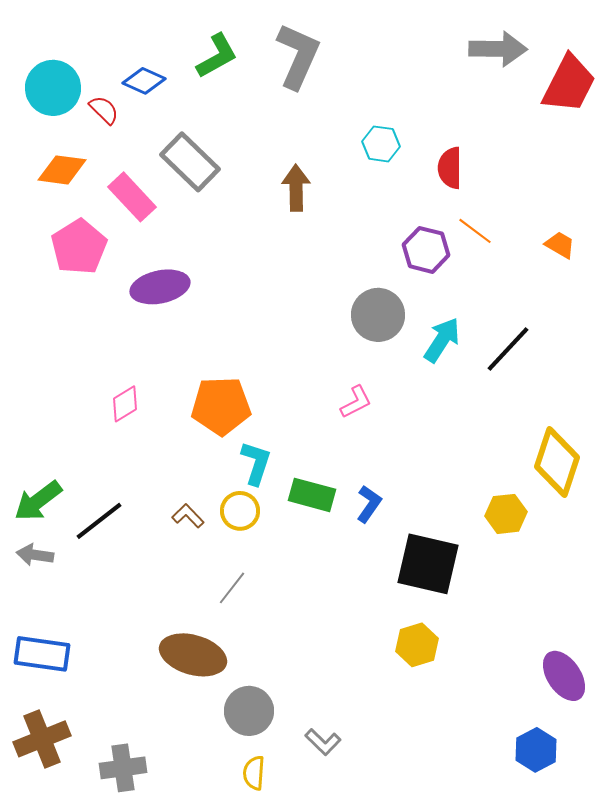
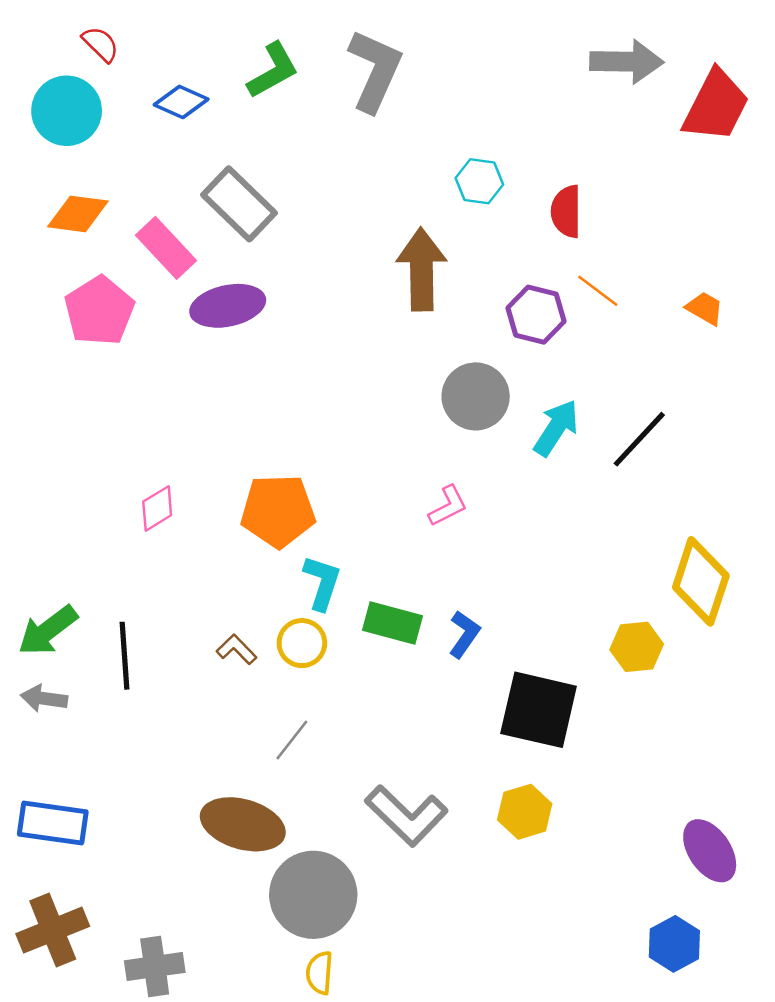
red semicircle: (104, 110) -> (101, 44), moved
brown arrow: (296, 188) -> (421, 269), moved, size x1.4
purple ellipse: (160, 287) -> (228, 306), moved
black line: (99, 521) -> (124, 656), turned -56
gray circle: (249, 711) -> (313, 895), size x1.4
gray L-shape: (323, 742) -> (406, 816), moved, size x1.8

